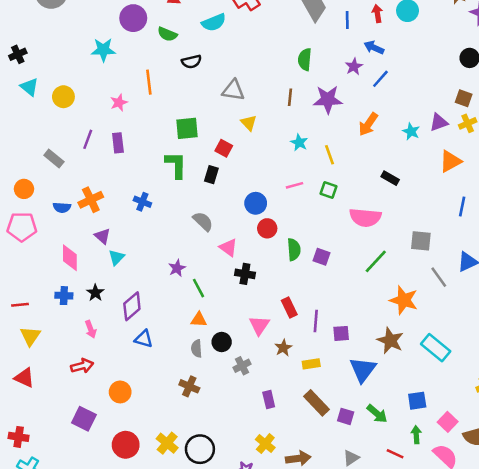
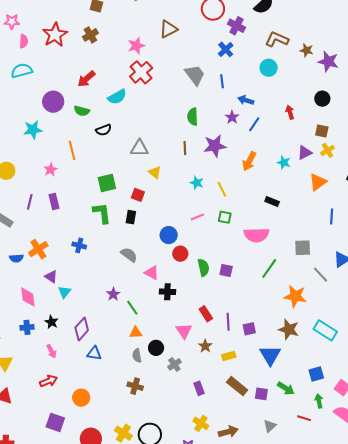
red arrow: (377, 13) -> (290, 112), moved

